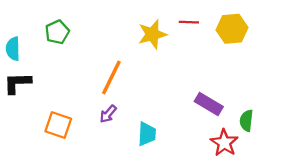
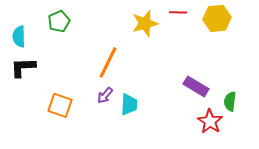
cyan trapezoid: (147, 134) -> (129, 104), moved

